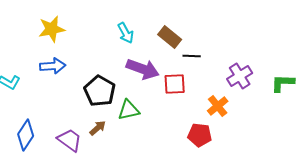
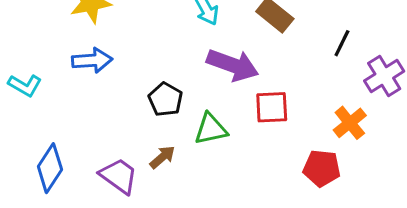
black line: (192, 56) -> (342, 43), moved, turned -66
red square: (175, 84) -> (272, 107), moved
black pentagon: (100, 91) -> (166, 99), size x0.7

